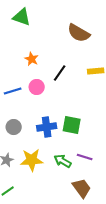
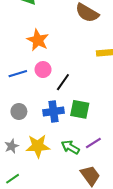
orange star: (32, 59) -> (38, 40), size x1.5
black line: (60, 73) -> (63, 82), moved
purple line: (85, 157) -> (93, 143), turned -49

